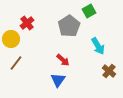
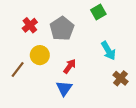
gray pentagon: (69, 26) -> (62, 29), moved
yellow circle: (11, 39) -> (40, 55), moved
red arrow: (63, 60) -> (70, 66), turned -96

